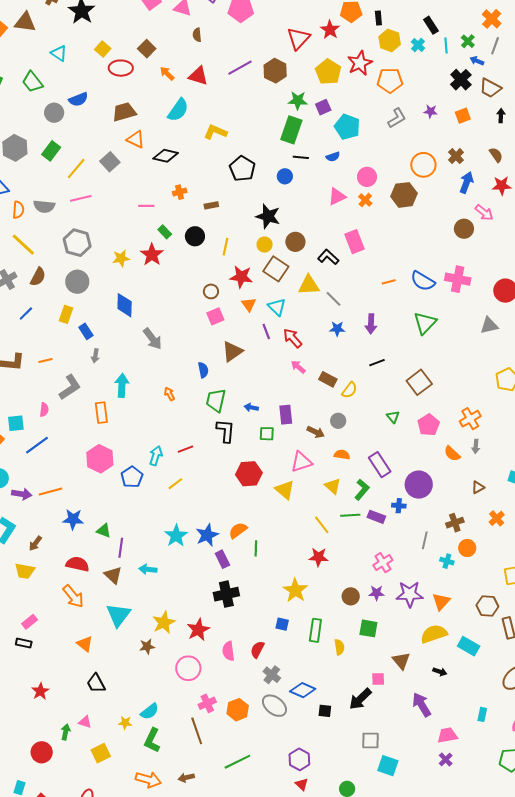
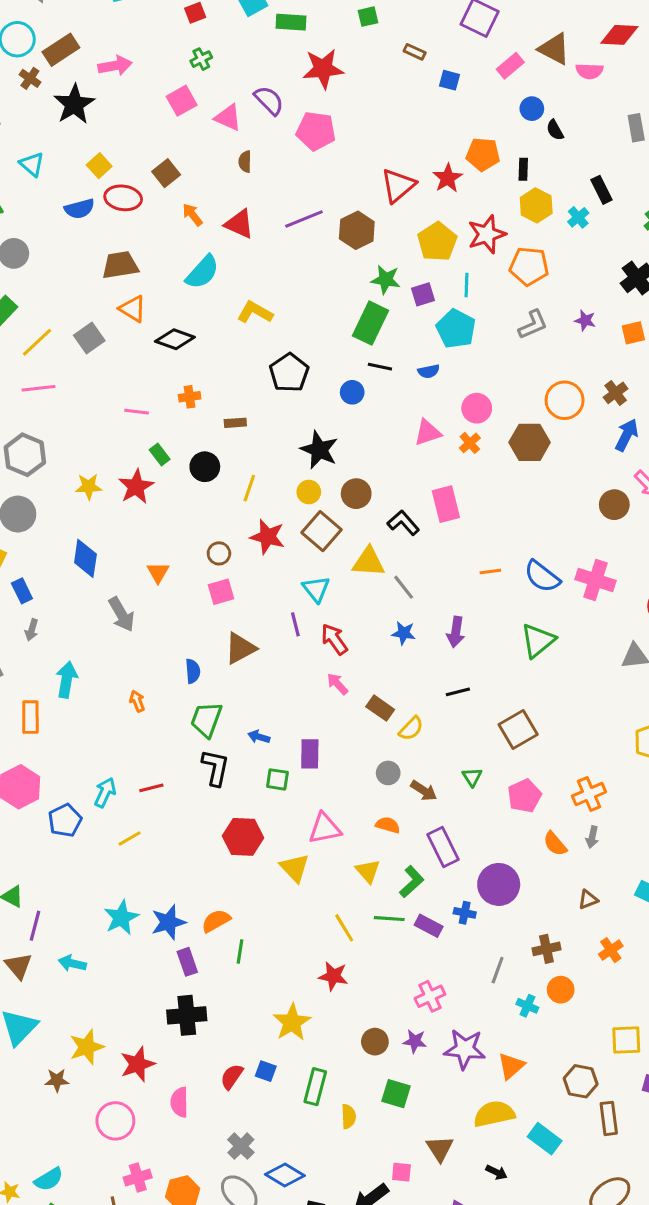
cyan line: (446, 45) -> (467, 285), moved
blue semicircle: (78, 99) -> (80, 209), moved
orange triangle: (249, 304) -> (158, 572), moved
brown arrow: (316, 432) -> (424, 791), moved
red semicircle: (257, 649) -> (232, 1077), moved

